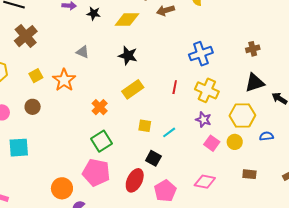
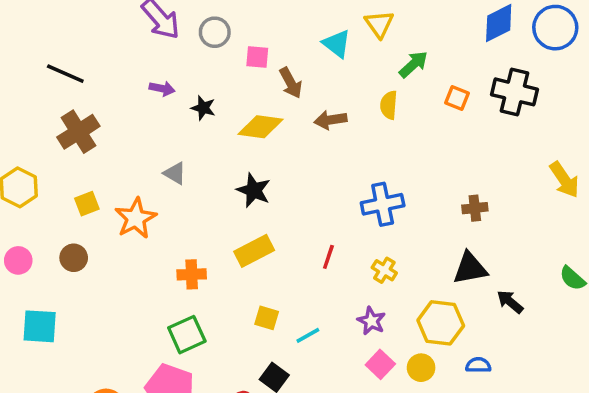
yellow cross: (207, 90) -> (384, 270), size x0.6
orange cross: (100, 107) -> (192, 274), turned 35

